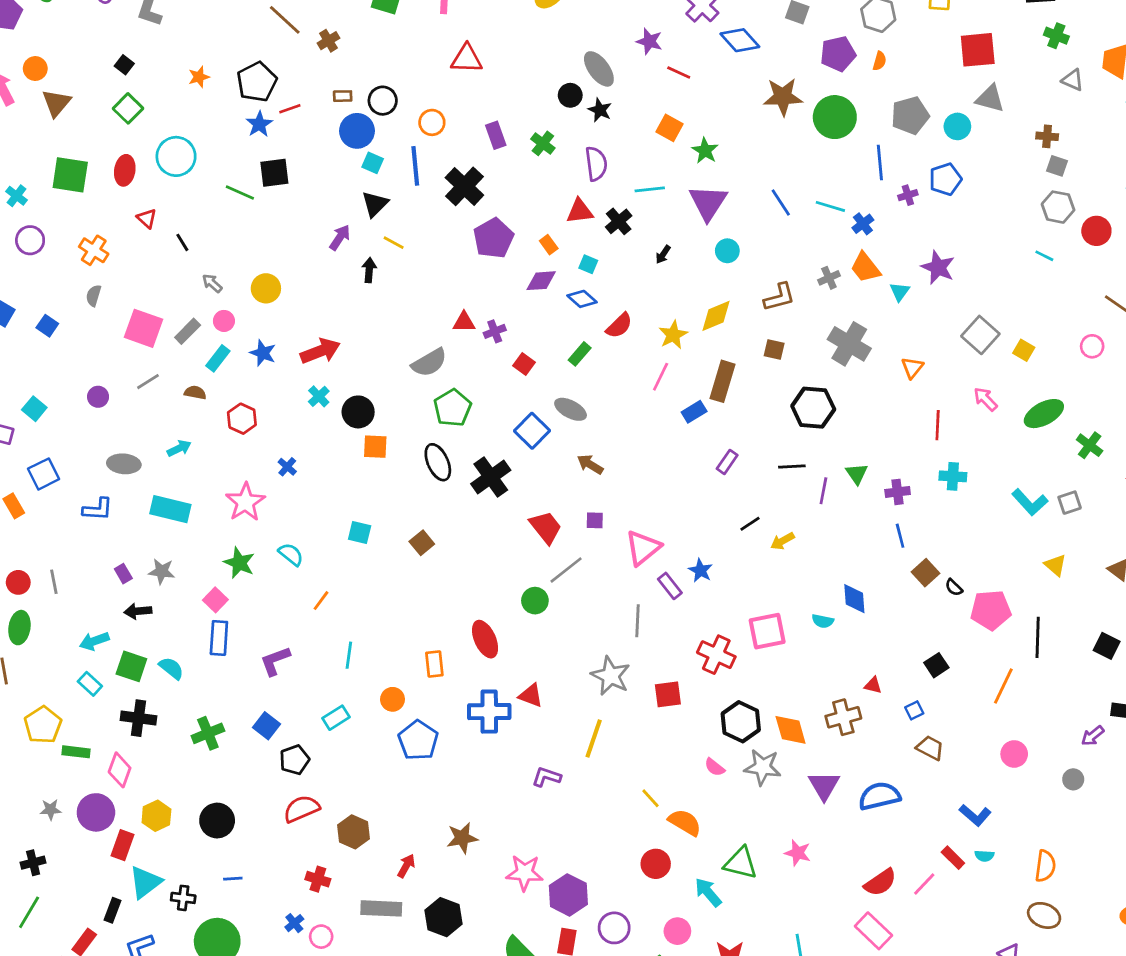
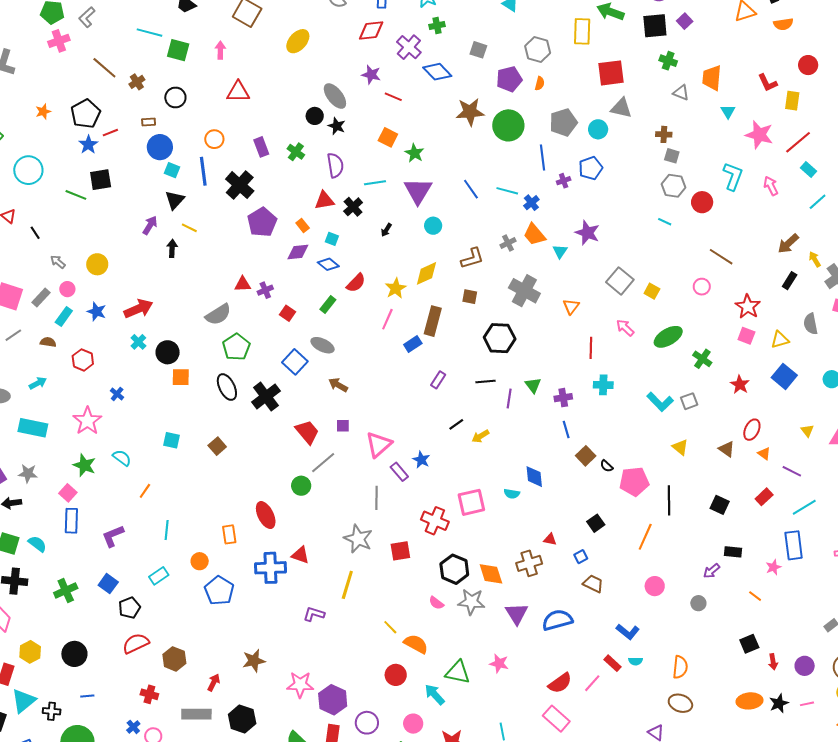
black circle: (383, 101) -> (175, 97), moved

